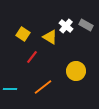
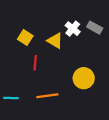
red line: (32, 57) -> (35, 63), turned -32
orange line: (43, 87) -> (47, 96), turned 30

